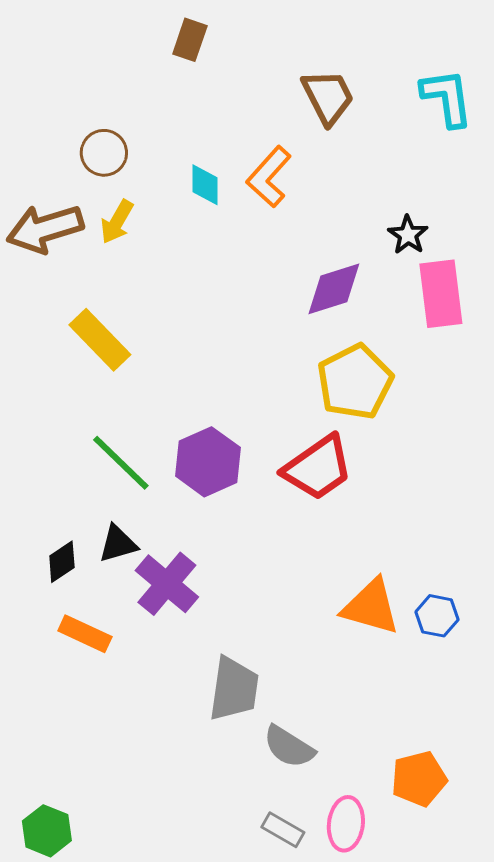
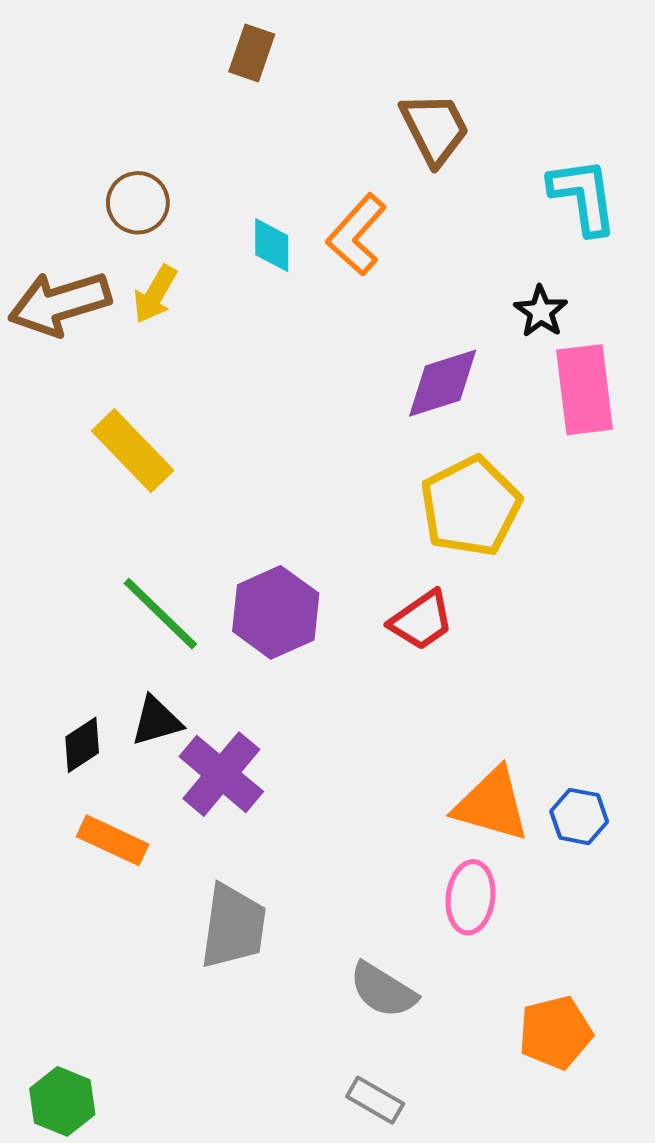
cyan L-shape: (447, 98) -> (583, 196), moved
red trapezoid: (318, 468) -> (421, 620), size x0.7
gray trapezoid: (234, 689) -> (233, 926), moved
pink ellipse: (346, 824) -> (471, 897), moved

